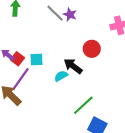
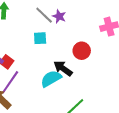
cyan square: (36, 60) -> (40, 38), moved
cyan semicircle: (61, 76) -> (51, 79), size x1.5

